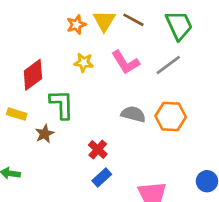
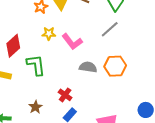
pink L-shape: (125, 62) -> (72, 42), moved
brown star: (45, 134) -> (35, 107), moved

